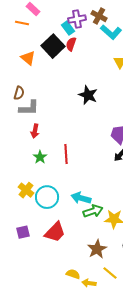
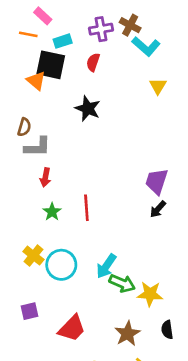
cyan rectangle: (68, 28) -> (63, 41), moved, turned -72
black square: (53, 46) -> (51, 65), moved, turned -35
black star: (88, 95) -> (88, 109), moved
cyan arrow: (81, 198) -> (106, 266), turned -72
green arrow: (93, 211) -> (122, 283), turned 42
red trapezoid: (55, 232) -> (72, 328), moved

